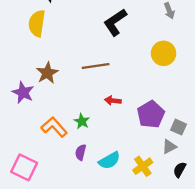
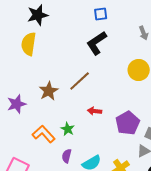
brown line: (96, 66) -> (80, 81), turned -35
brown star: (47, 73) -> (49, 91), moved
purple star: (23, 93) -> (17, 104), turned 30

